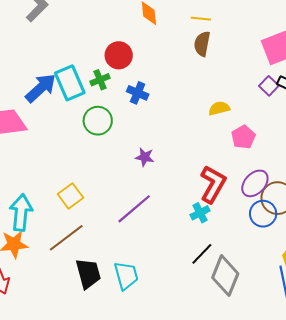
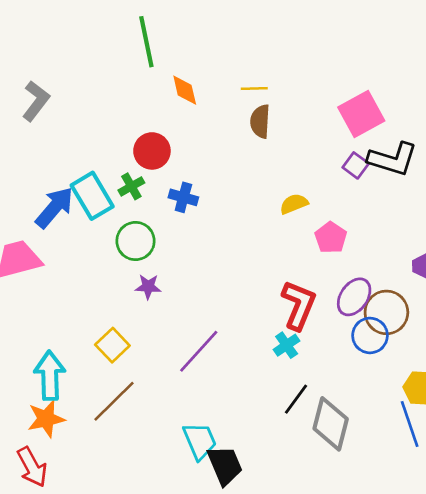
purple star: (145, 157) -> (148, 287), moved
black trapezoid: (88, 273) -> (225, 465), moved

